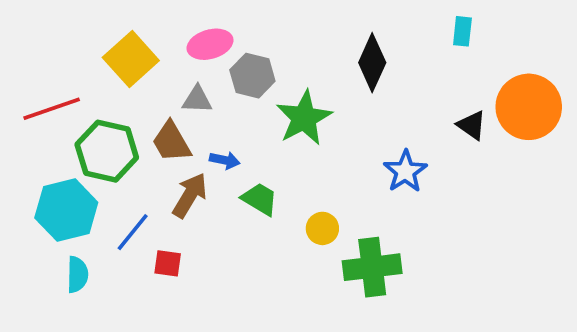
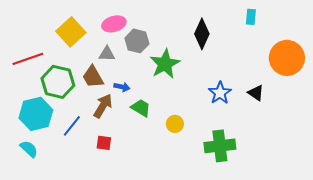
black triangle: (472, 125) -> (256, 93), moved
red square: (168, 263) -> (104, 143), moved
green cross: (372, 267) -> (220, 146), moved
cyan semicircle: (77, 275) -> (29, 149), moved, turned -48

